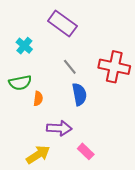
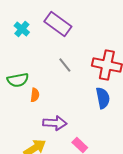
cyan cross: (24, 46) -> (22, 29), moved
blue semicircle: (79, 94) -> (103, 98), moved

